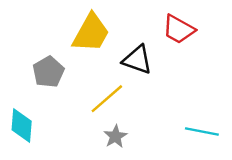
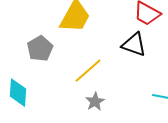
black triangle: (137, 60) -> (134, 45), moved

